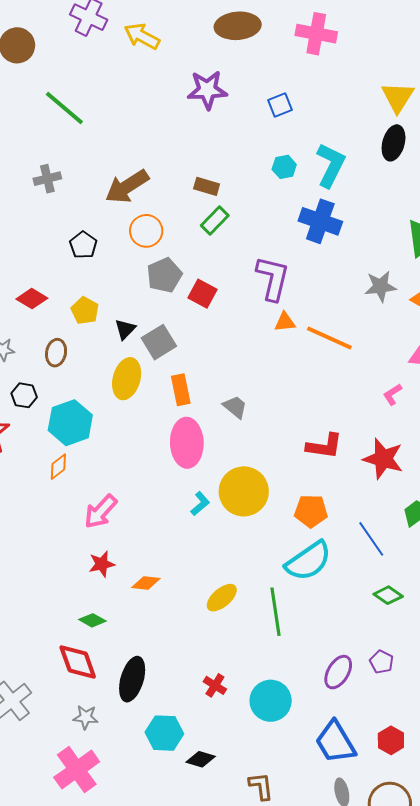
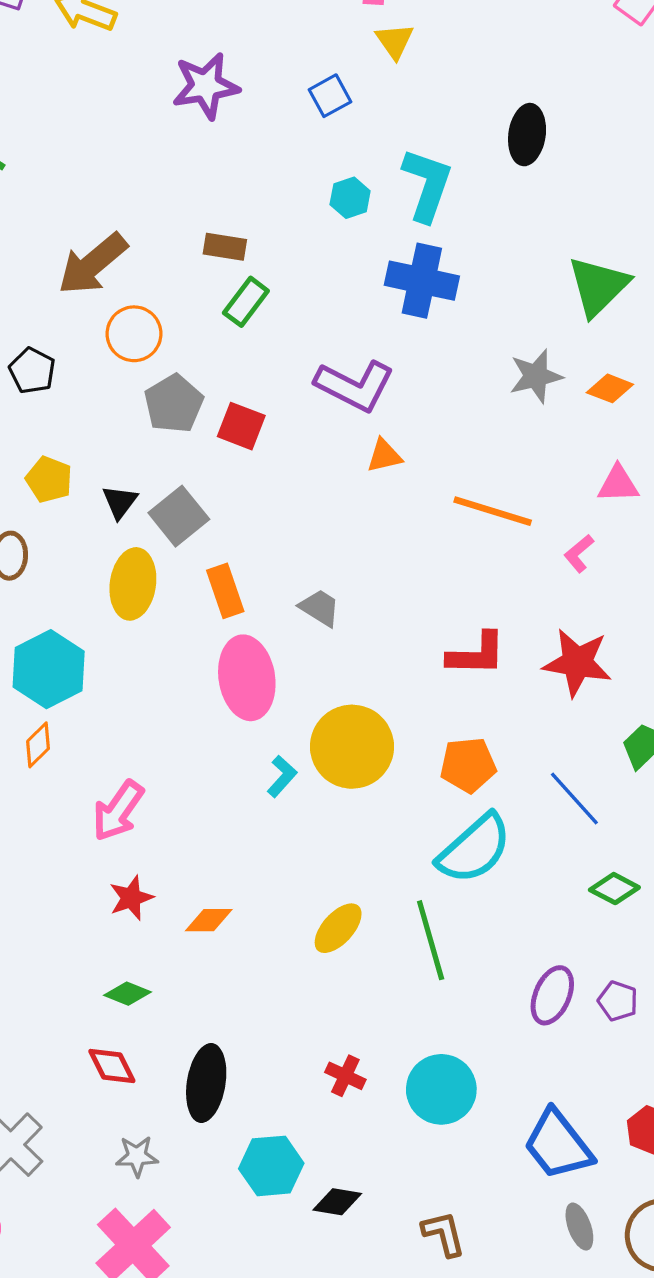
yellow triangle: (398, 97) -> (395, 41), moved, size x0.7
purple L-shape: (273, 278) -> (355, 386), turned 111
orange line: (329, 338) -> (493, 511), moved
red diamond: (78, 662) -> (112, 1066), size x0.7
purple ellipse: (338, 672) -> (552, 995), moved

